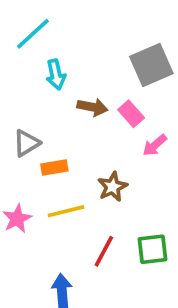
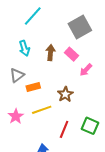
cyan line: (33, 34) -> (33, 16), moved
cyan arrow: (56, 75) -> (24, 48), moved
brown arrow: (92, 107) -> (50, 53), turned -91
green square: (152, 249) -> (90, 126), turned 36

